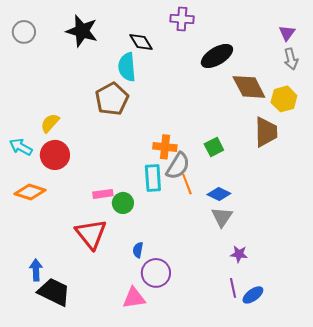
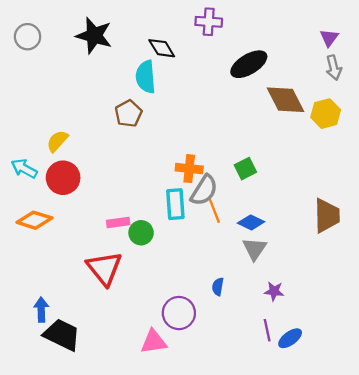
brown pentagon: (112, 99) -> (128, 114), size x0.7
brown trapezoid: (266, 132) -> (327, 216), moved
blue semicircle: (138, 250) -> (218, 287), moved

